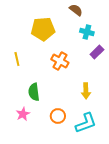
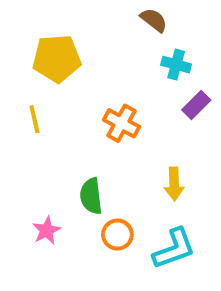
yellow pentagon: (43, 29) -> (57, 58), moved
green semicircle: (34, 92) -> (91, 196), moved

